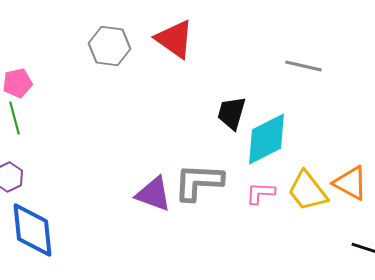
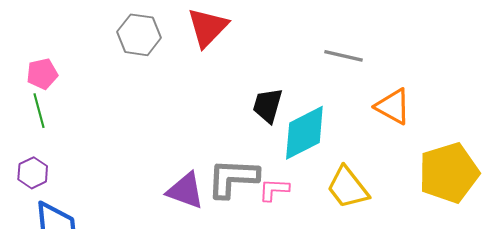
red triangle: (174, 39) -> (208, 27), turned 39
orange triangle: (350, 183) -> (393, 106), moved
pink L-shape: (260, 193) -> (274, 190), moved

